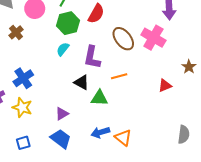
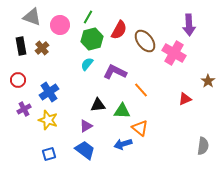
brown ellipse: (123, 39) -> (145, 41), moved
purple L-shape: (92, 57) -> (115, 72), turned 105
orange line: (119, 76) -> (141, 90), turned 63
black triangle: (82, 82) -> (98, 105), moved, turned -35
orange triangle: (123, 138) -> (140, 128), moved

